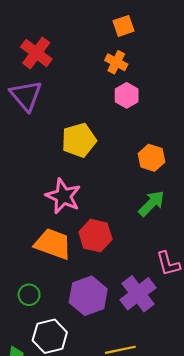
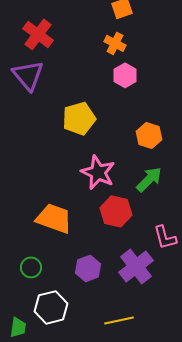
pink star: (63, 196) -> (98, 172), moved
red hexagon: (95, 236) -> (116, 211), moved
purple hexagon: (88, 296) -> (88, 268), size x0.7

